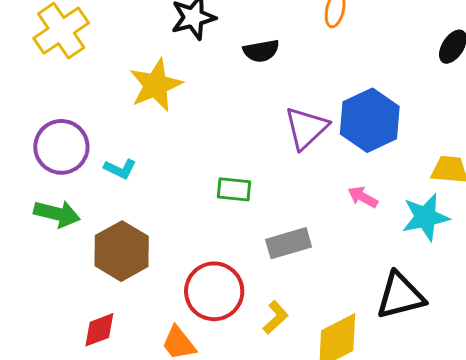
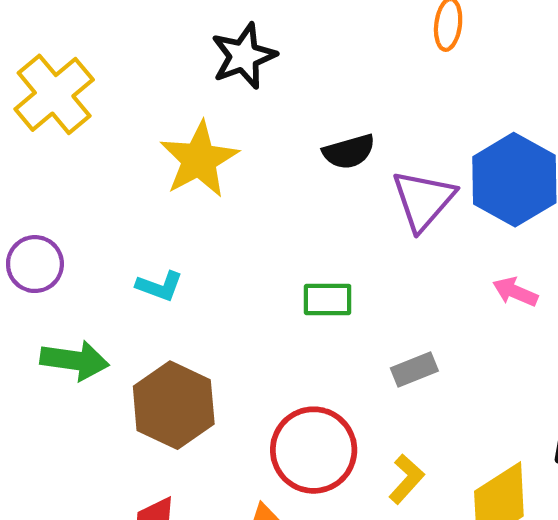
black semicircle: (261, 51) -> (349, 152), moved
purple circle: (61, 147) -> (35, 264), moved, size x0.7
gray rectangle: (289, 243) -> (414, 369), size x0.7

